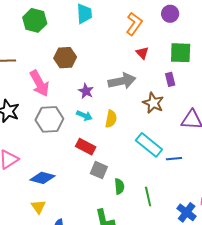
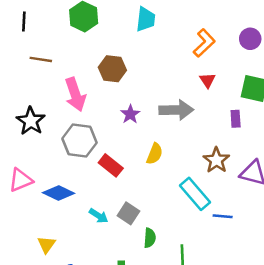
brown star: (153, 103) -> (216, 160), moved
cyan arrow: (84, 116) -> (99, 216), moved
red rectangle: (86, 147) -> (111, 165), moved
blue diamond: (42, 178) -> (59, 193), moved

